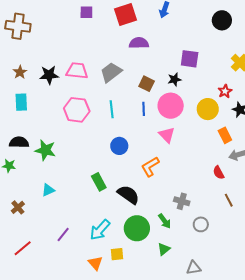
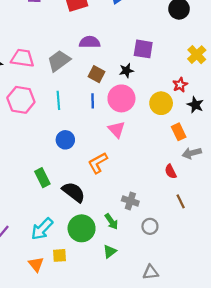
purple semicircle: (139, 43) -> (90, 42), moved
gray triangle: (194, 268) -> (151, 272), moved

